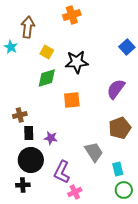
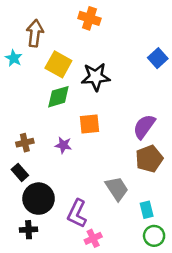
orange cross: (72, 15) -> (89, 18), turned 36
yellow square: (47, 52) -> (58, 64), size x1.5
purple semicircle: (116, 89) -> (144, 126), moved
black rectangle: (29, 133) -> (20, 172), moved, turned -40
purple star: (51, 138) -> (63, 145), moved

